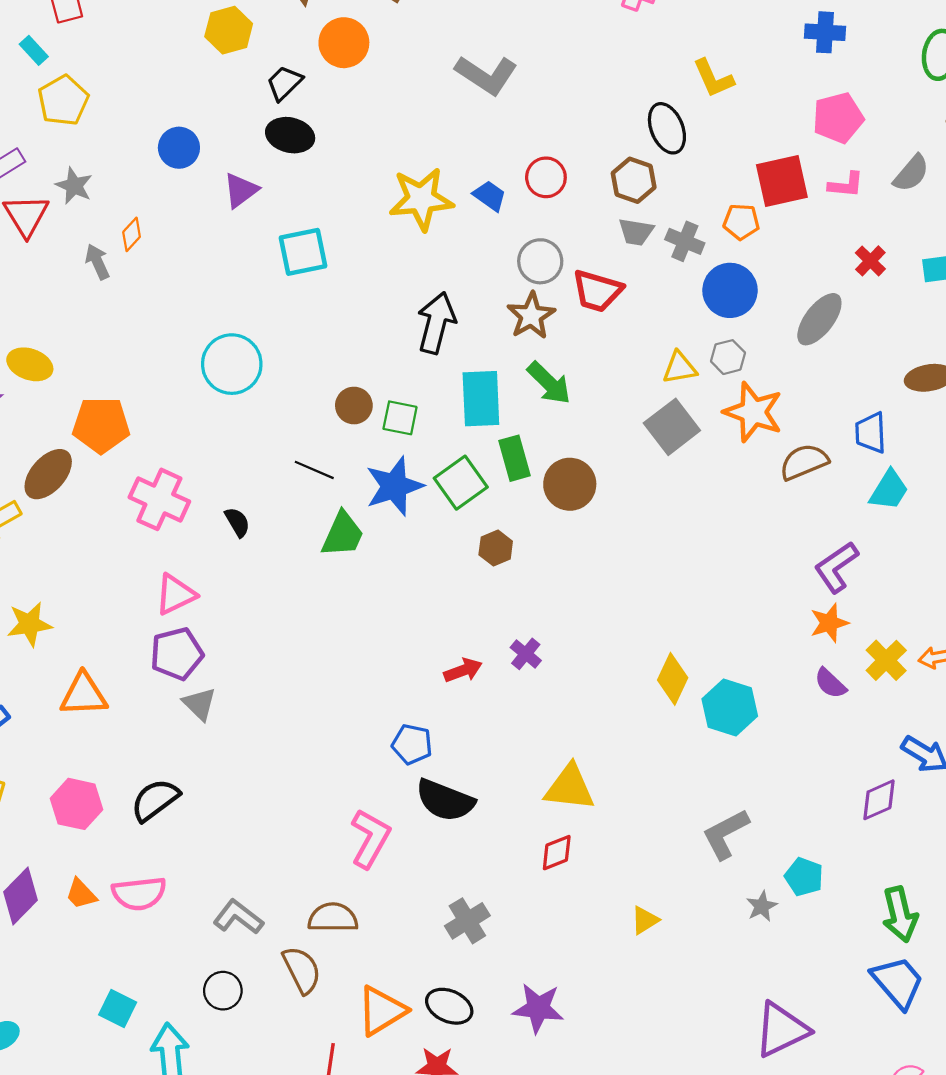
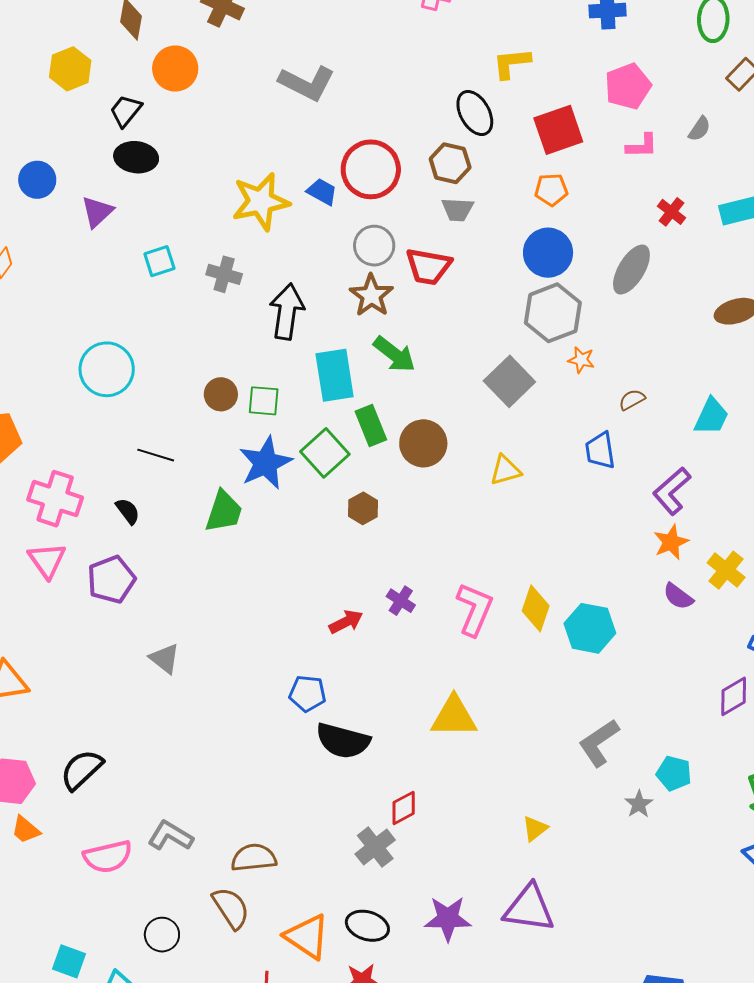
yellow L-shape: (713, 78) -> (512, 63), turned 114
gray semicircle: (911, 173) -> (699, 129), size x0.7
red circle: (546, 177) -> (371, 169), size x1.6
red square: (782, 181) -> (558, 130), moved
gray cross: (685, 241) -> (224, 274), moved
cyan square: (303, 252) -> (159, 261), size x0.7
gray hexagon: (728, 357) -> (553, 313), size x1.8
yellow triangle: (680, 368) -> (505, 470), moved
orange star: (753, 412) -> (581, 360), size x0.5
blue trapezoid: (871, 433) -> (600, 451), moved
brown semicircle: (804, 462) -> (632, 400), size x0.6
black line: (314, 470) -> (156, 455), moved
pink triangle: (175, 594) -> (47, 560), moved, turned -33
purple pentagon: (177, 654) -> (111, 580), moved
gray triangle: (199, 704) -> (165, 658), moved
pink L-shape: (370, 838) -> (475, 609), moved
red diamond: (557, 853) -> (404, 808), moved
pink semicircle: (139, 893) -> (108, 857), moved
orange trapezoid: (81, 894) -> (26, 830), moved
gray L-shape: (238, 917) -> (170, 836), moved
orange triangle: (382, 1011) -> (307, 937), turned -48
purple triangle: (781, 1030) -> (529, 908), moved, turned 40

